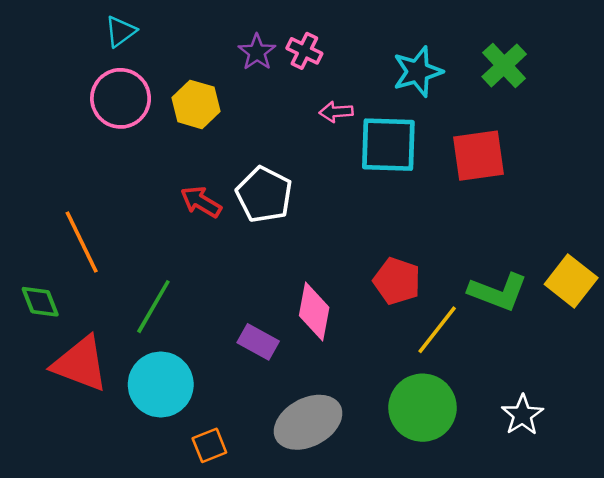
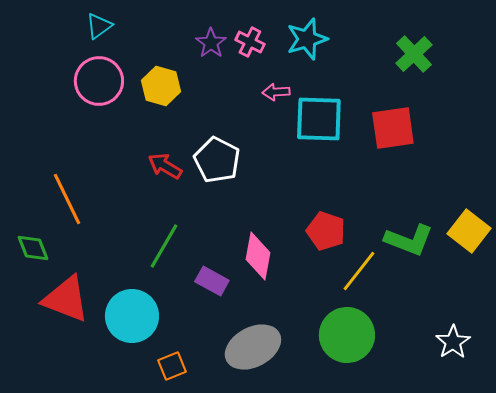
cyan star: (418, 72) -> (307, 39), moved
green line: (153, 307) -> (164, 246), moved
white star: (522, 415) -> (453, 342), moved

